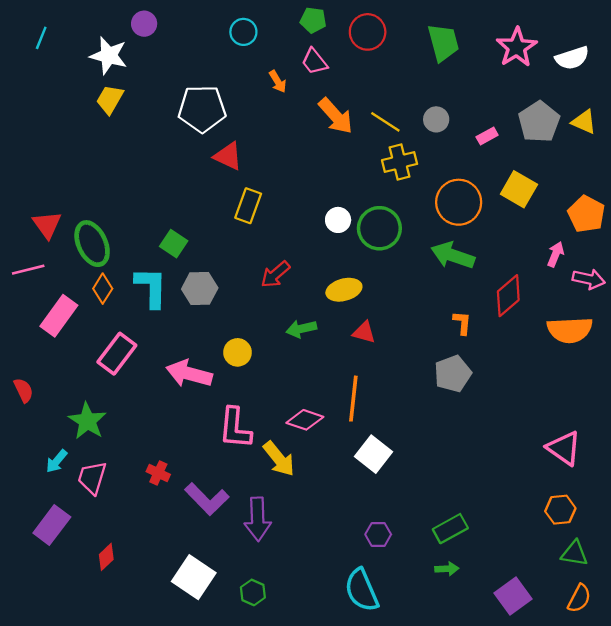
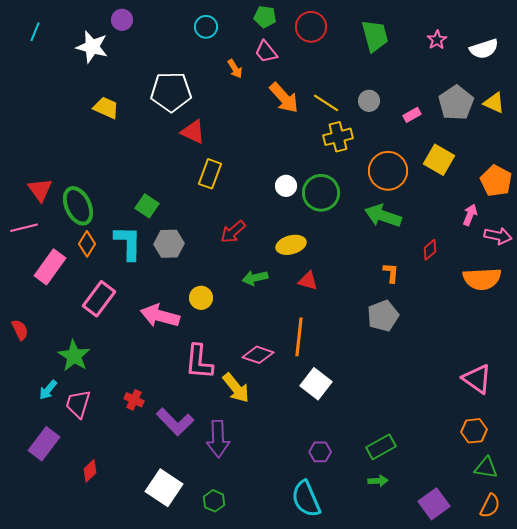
pink star: (517, 47) -> (437, 40), size x0.6
yellow trapezoid: (110, 99) -> (106, 108), moved, turned 84
red diamond: (508, 296) -> (430, 250), size x0.6

